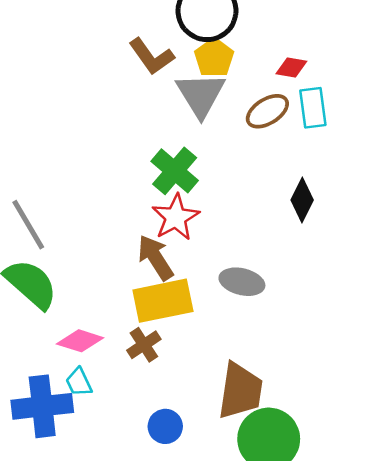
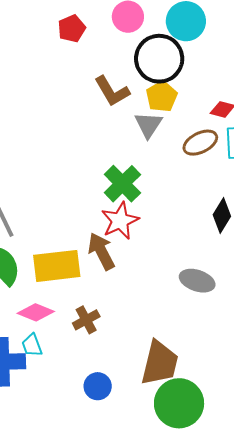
gray triangle: (201, 95) -> (148, 125), size x0.7
gray ellipse: (242, 282) -> (197, 281), moved
yellow rectangle: (163, 301) -> (57, 266), moved

